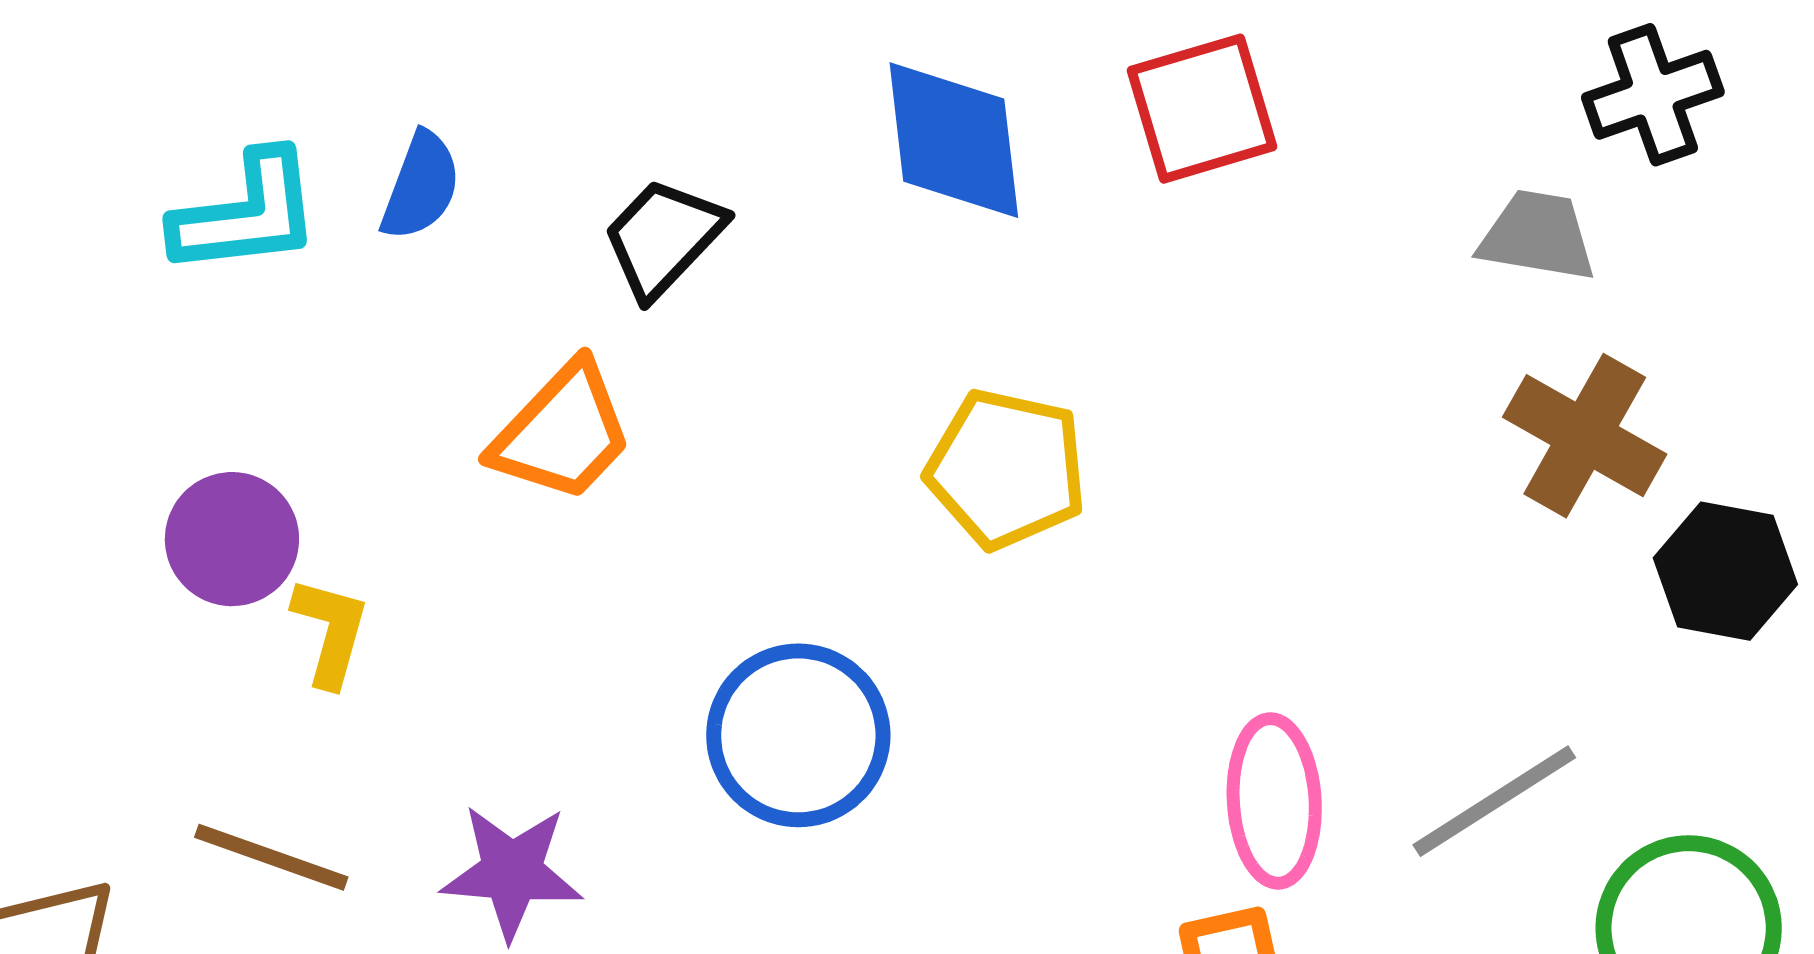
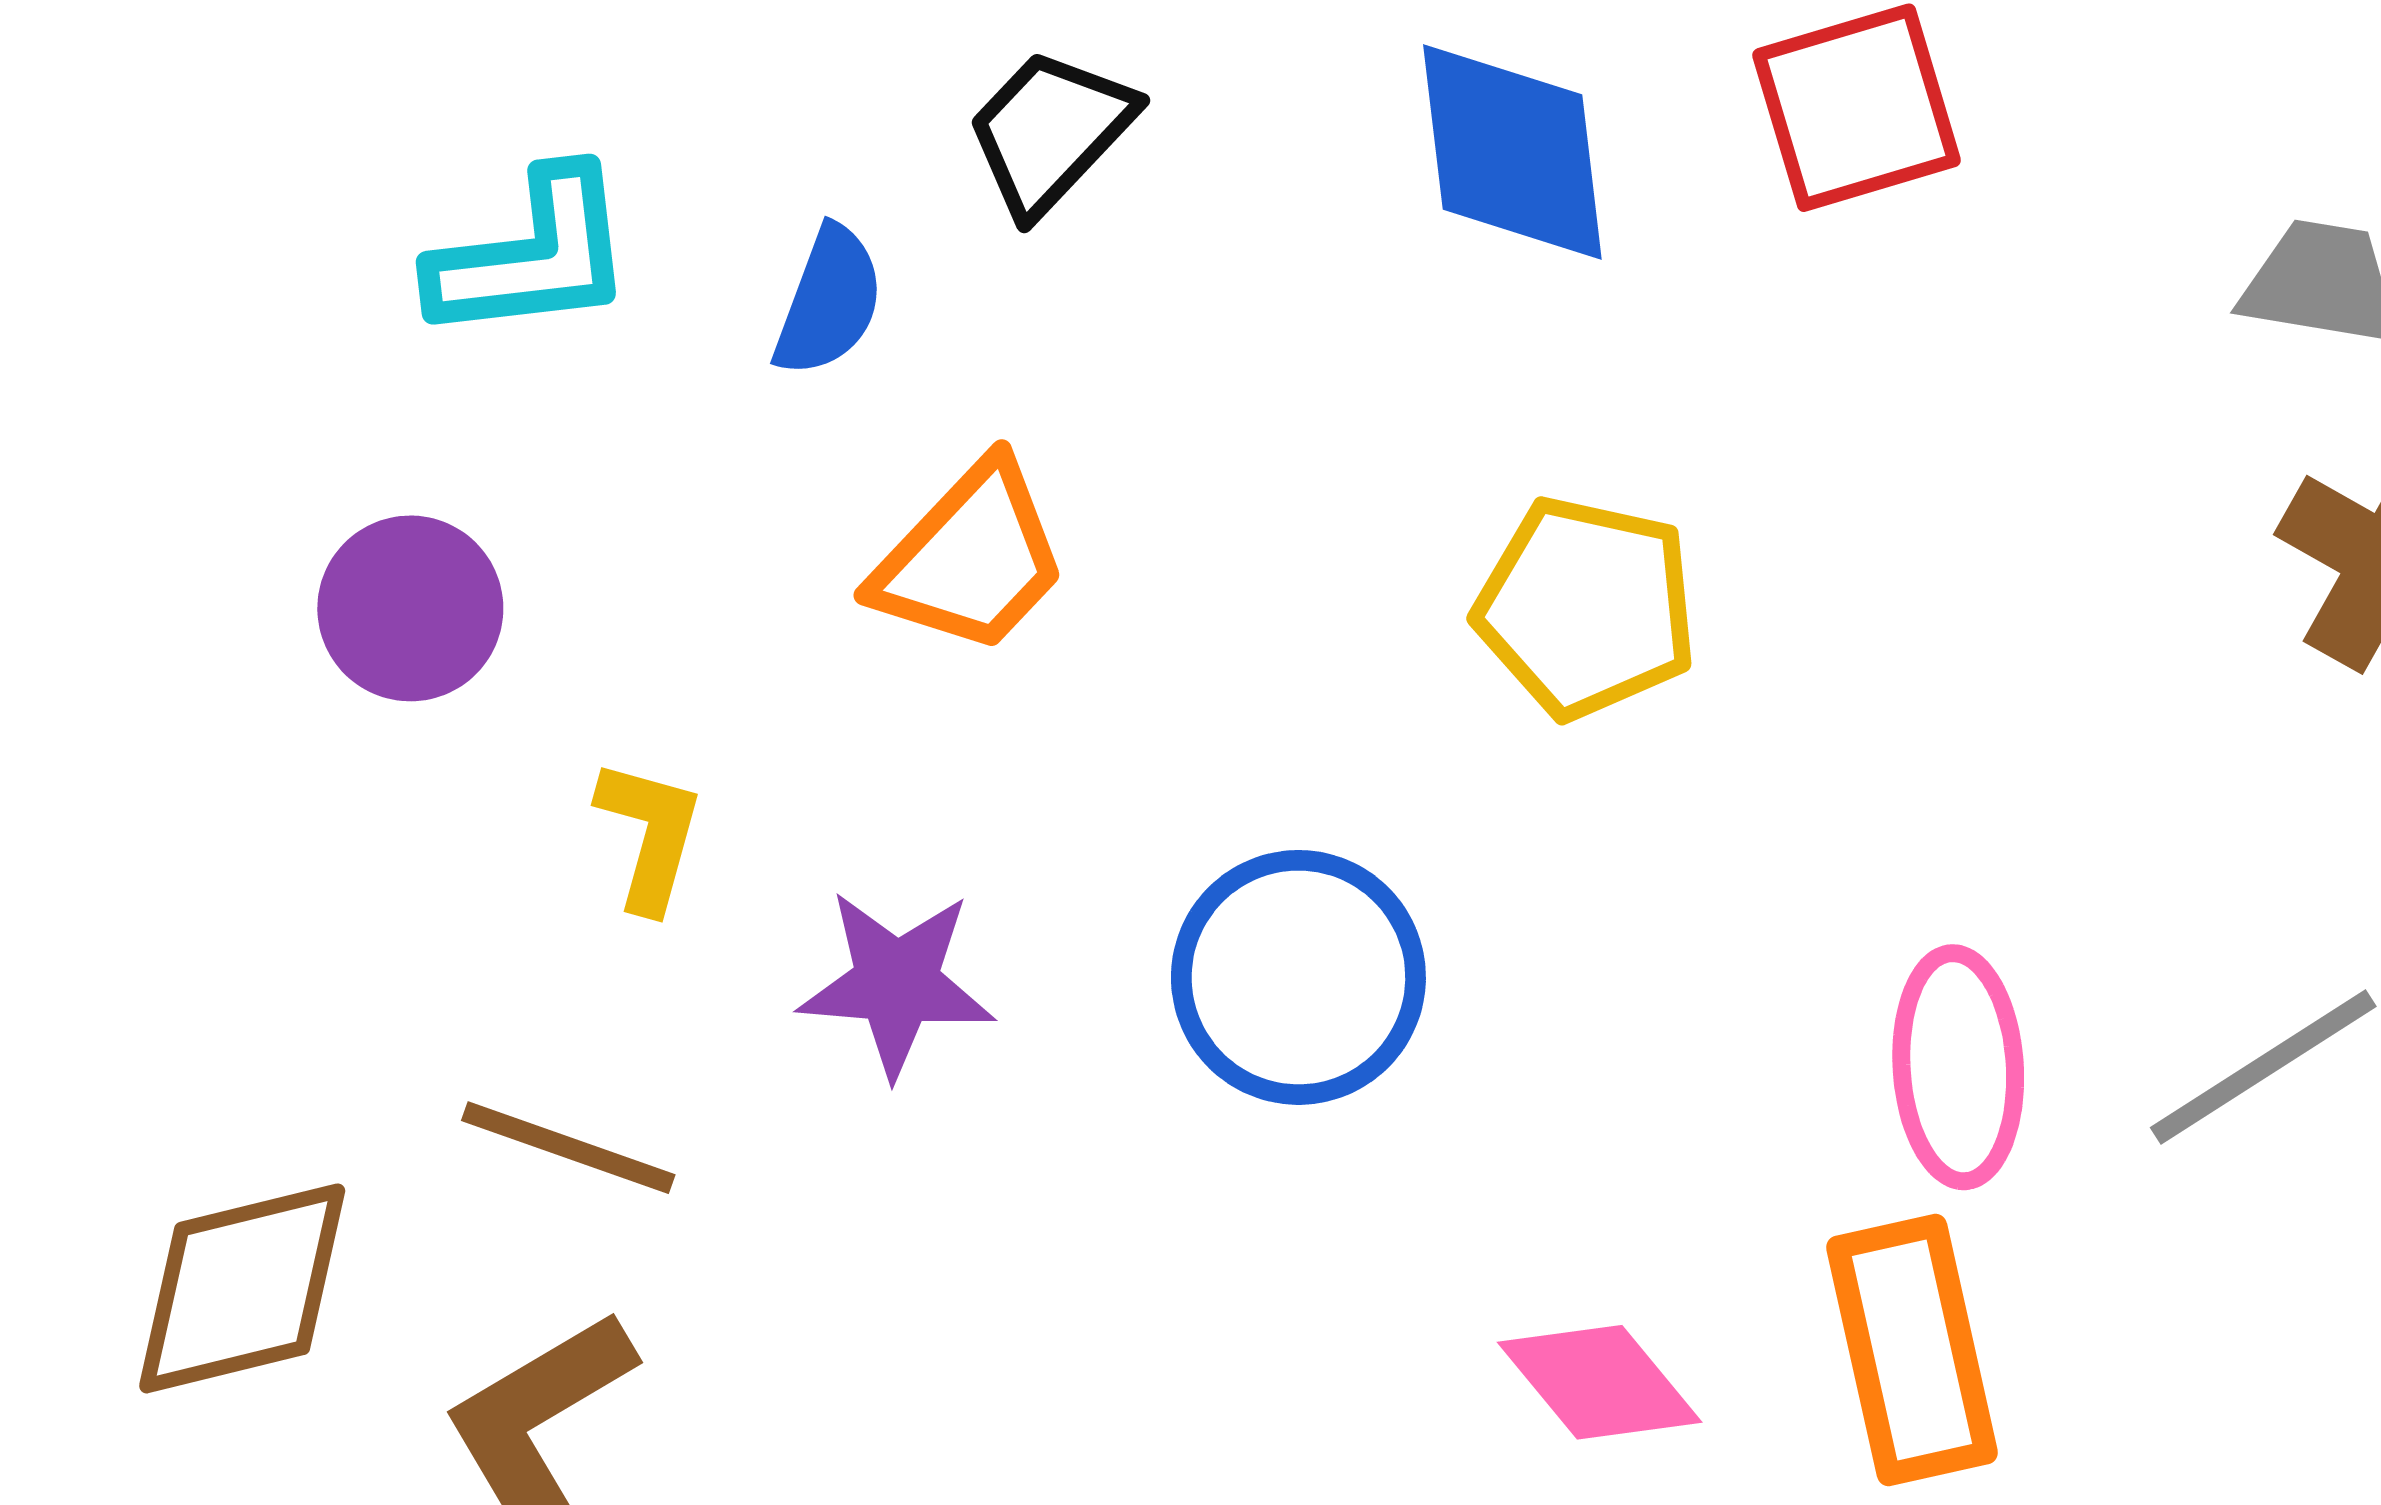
blue semicircle: (421, 186) -> (829, 301), moved
black trapezoid: (663, 238) -> (1050, 132), moved
purple circle: (232, 539) -> (410, 608), moved
purple star: (512, 872) -> (896, 983), moved

